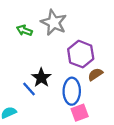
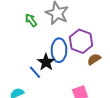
green arrow: (24, 30) -> (31, 20), turned 32
blue ellipse: (72, 91) -> (59, 50), moved

